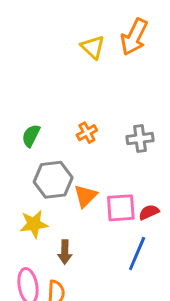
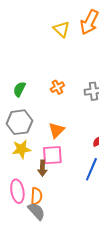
gray hexagon: (53, 180) -> (19, 122), moved
pink square: (121, 208) -> (52, 155), moved

